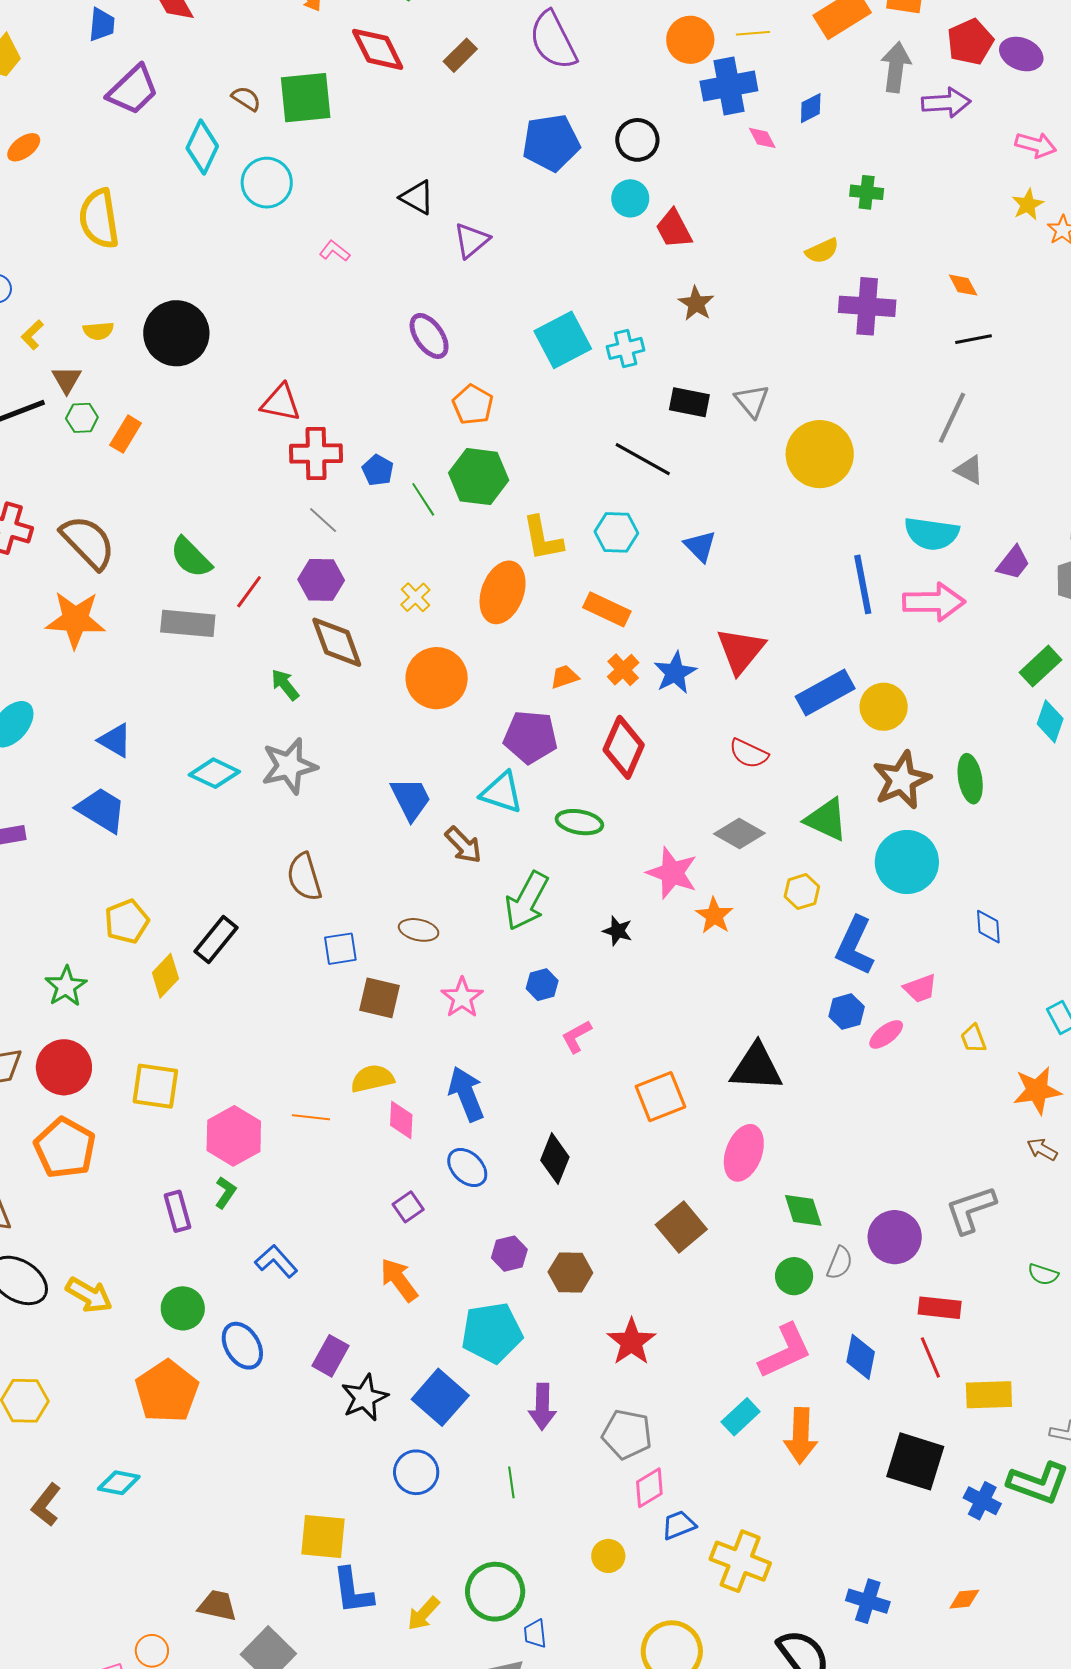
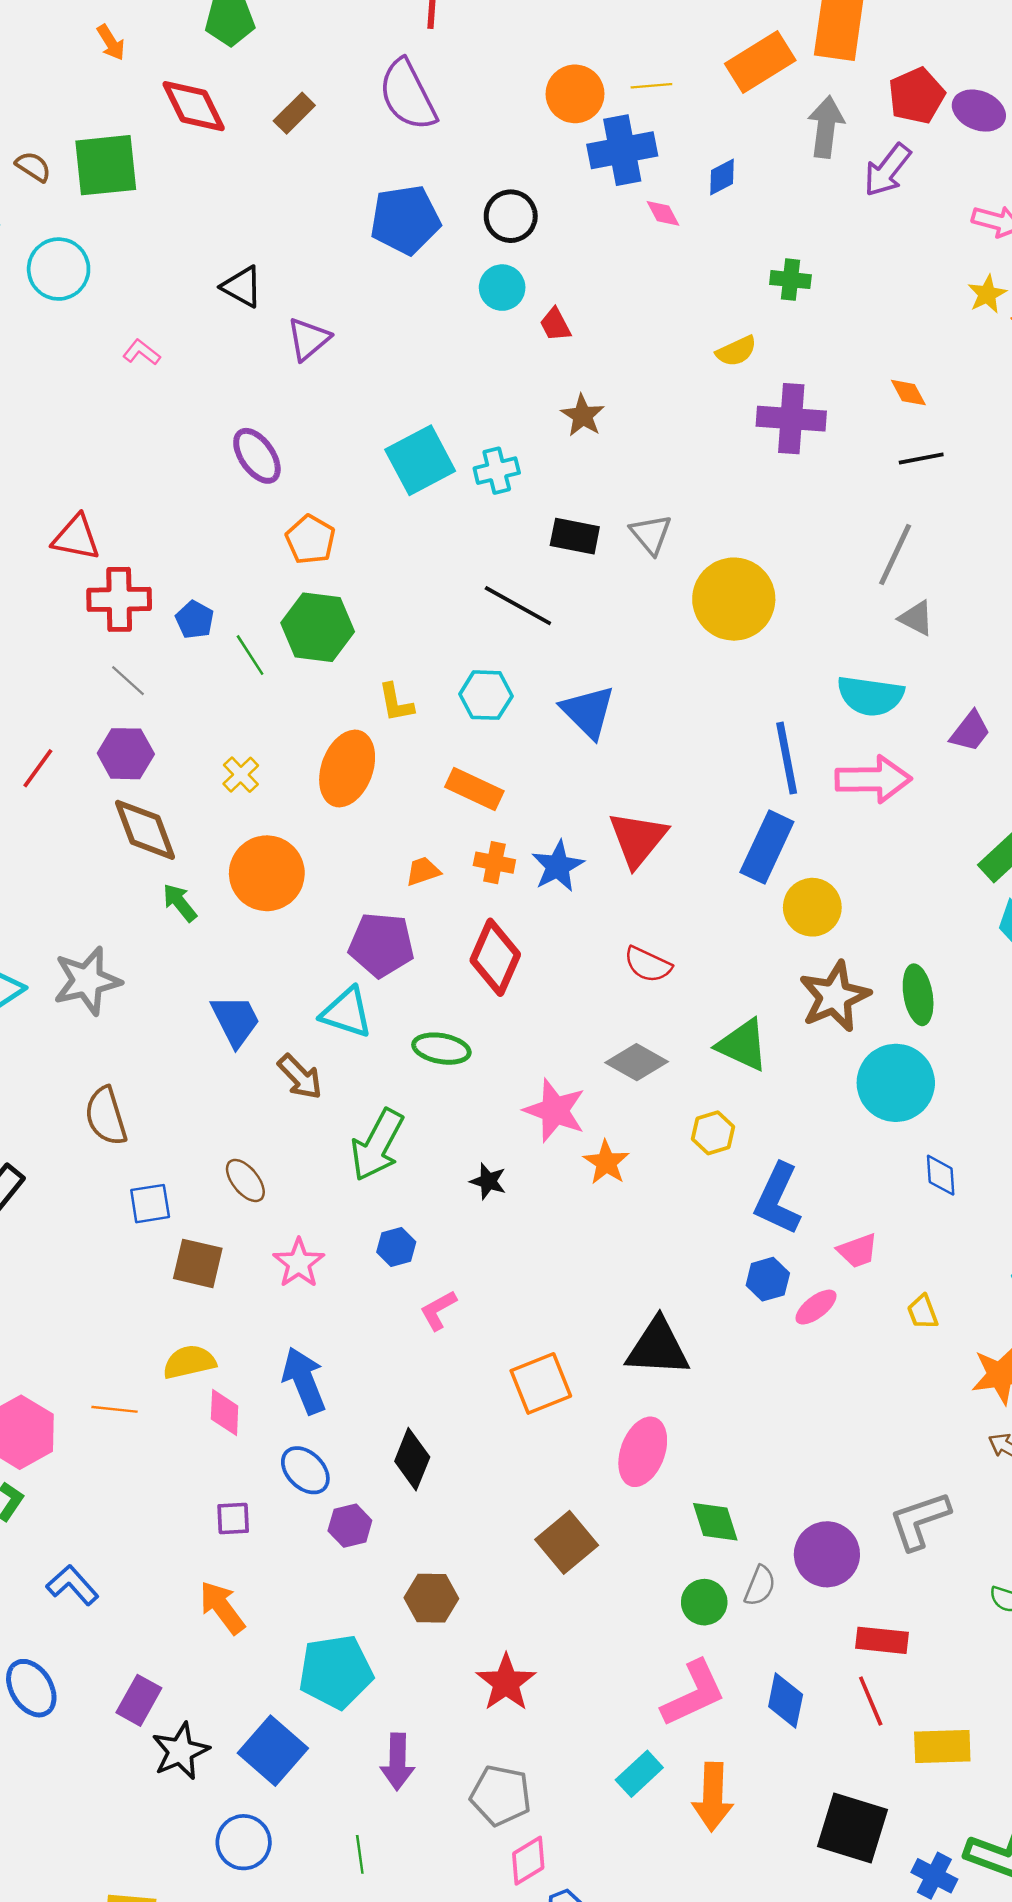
purple arrow: (946, 103) -> (887, 170), turned 132
red trapezoid: (674, 229) -> (555, 325), size x0.7
yellow L-shape: (543, 538) -> (396, 703), size x0.7
blue triangle: (700, 546) -> (588, 712), size x1.4
orange cross: (623, 670) -> (494, 863), turned -36
green arrow: (285, 685) -> (180, 903), moved
blue rectangle: (825, 693) -> (767, 847), moved, turned -36
cyan circle: (907, 862) -> (896, 1083), moved
brown ellipse: (419, 930) -> (245, 1180), turned 39
purple square: (408, 1207) -> (233, 1518), turned 32
purple hexagon: (509, 1254) -> (350, 1526), moved

